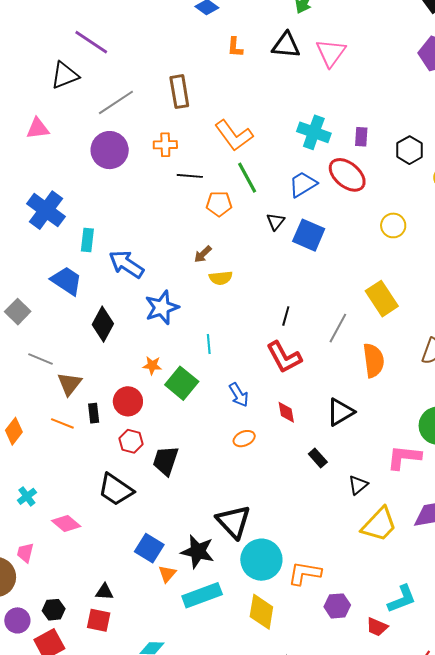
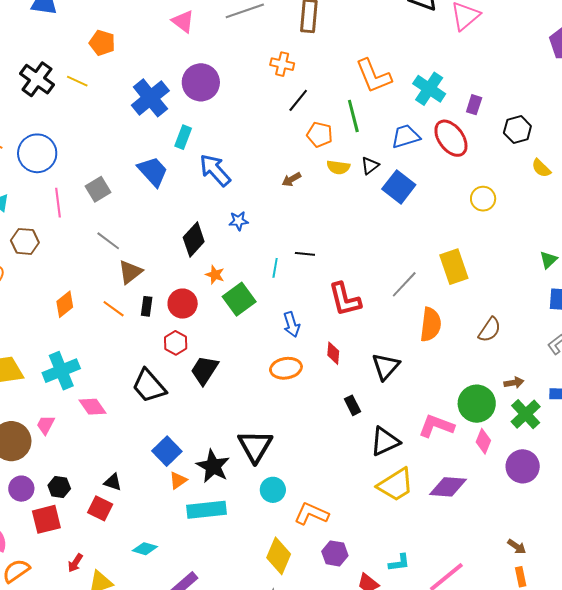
pink triangle: (38, 128) -> (183, 21), moved, turned 30
orange L-shape: (234, 135) -> (374, 76), moved
purple circle: (110, 150) -> (201, 82), moved
black line: (190, 176) -> (298, 100), turned -70
yellow semicircle: (221, 278) -> (338, 167), moved
blue star: (162, 307) -> (239, 221), size x0.6
black line: (286, 316) -> (305, 254), moved, turned 66
black diamond: (103, 324) -> (194, 239), moved
black triangle: (340, 412) -> (386, 366), turned -32
orange ellipse: (244, 439) -> (286, 368), size x1.4
black triangle: (358, 485) -> (385, 441), size x1.5
cyan cross: (27, 496) -> (61, 371), size x1.8
cyan circle: (261, 560) -> (273, 490), size x0.6
cyan L-shape: (402, 599) -> (399, 563), size x0.7
yellow diamond: (261, 612) -> (279, 556), moved

